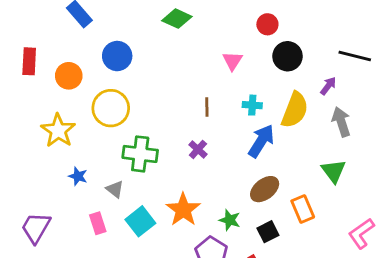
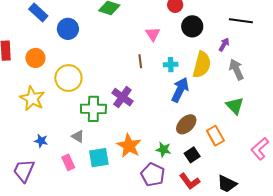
blue circle: (117, 56) -> (68, 29), moved
brown line: (207, 107) -> (140, 61), moved
purple cross: (198, 149) -> (122, 97), moved, size x1.5
blue star: (78, 176) -> (41, 141), moved
cyan square: (140, 221) -> (99, 158), turned 35

